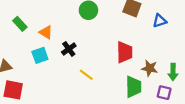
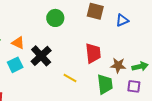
black cross: (69, 49) -> (41, 56), size x1.5
green arrow: (173, 72) -> (140, 66), turned -98
yellow line: (86, 75) -> (70, 78), moved

